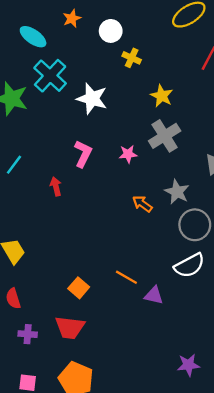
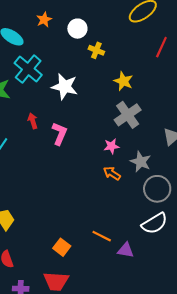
pink star: (128, 154) -> (111, 146), moved
red arrow: (56, 186) -> (33, 121), moved

